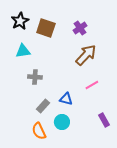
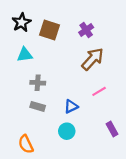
blue triangle: (66, 99) -> (71, 106), turned -40
gray rectangle: (43, 106) -> (38, 106), moved, turned 64
orange semicircle: (39, 131) -> (26, 144), moved

